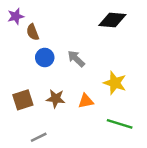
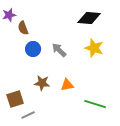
yellow star: (115, 83) -> (94, 48), moved
brown square: (23, 100) -> (15, 99), moved

